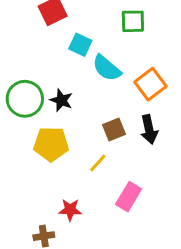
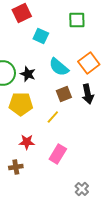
cyan semicircle: (107, 68) -> (59, 67), moved
pink rectangle: (129, 197) -> (58, 154), moved
red star: (70, 210) -> (27, 142), moved

